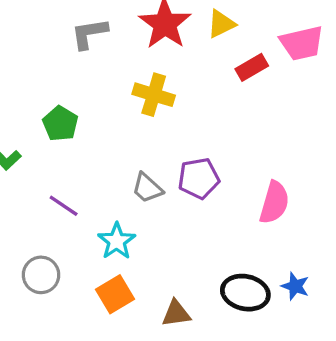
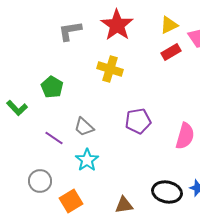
yellow triangle: (221, 24) -> (169, 25), moved
gray trapezoid: (147, 188) -> (84, 127), moved
orange square: (115, 294) -> (71, 201), moved

